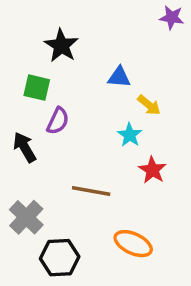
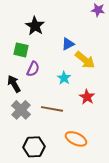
blue triangle: (119, 77) -> (68, 44), turned -32
yellow arrow: (149, 105) -> (85, 60), size x1.5
cyan star: (130, 135) -> (64, 78), moved
gray cross: (26, 217) -> (21, 110), moved

